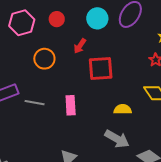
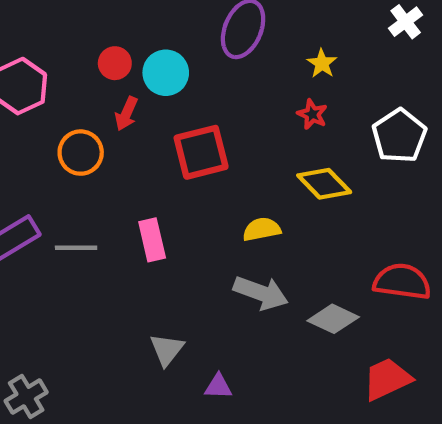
cyan circle: (97, 18) -> (166, 73), moved
red circle: (57, 19) -> (115, 63), moved
red arrow: (80, 46) -> (126, 114), moved

